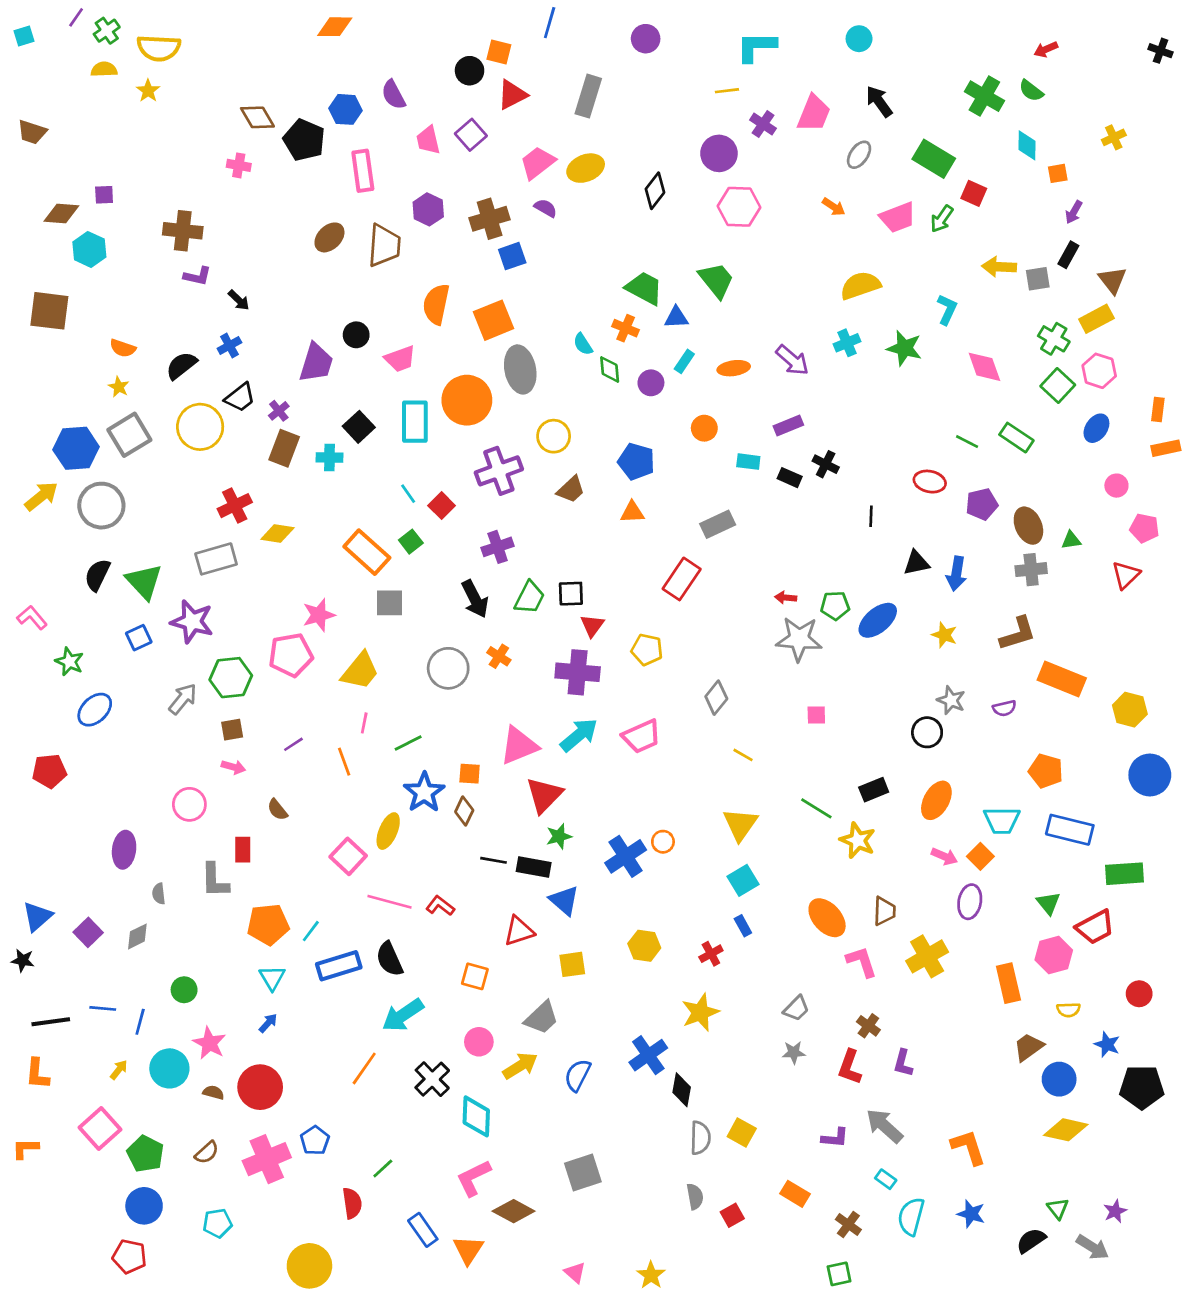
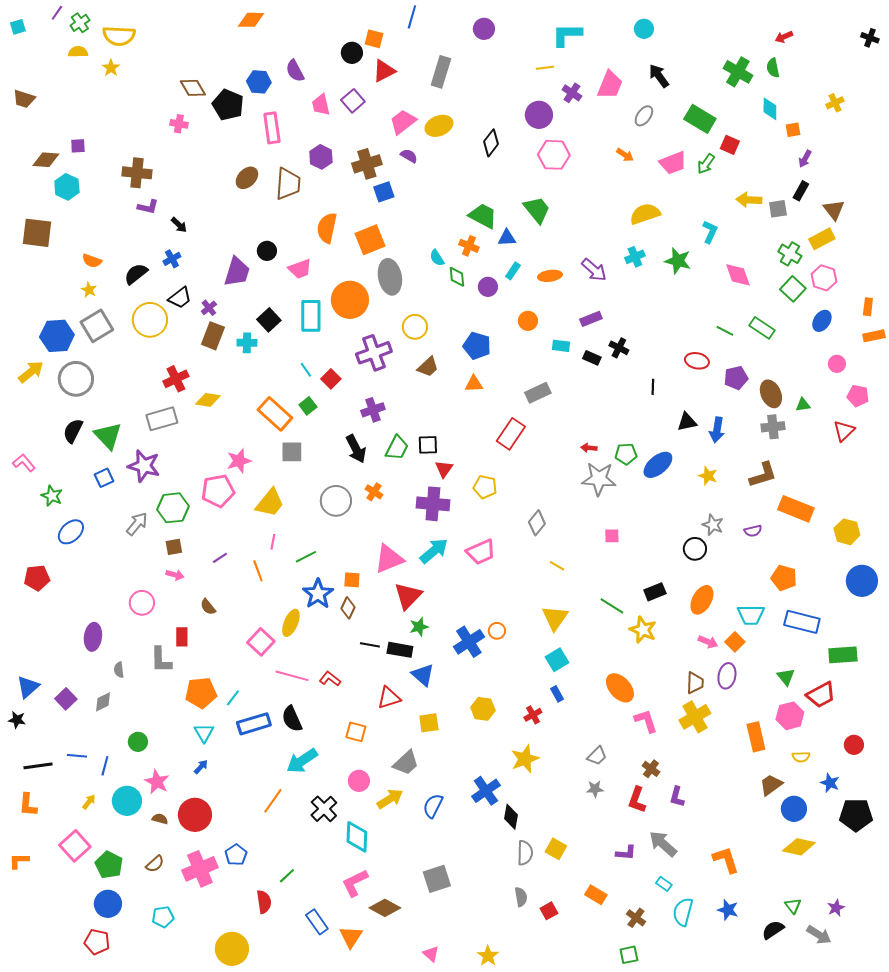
green semicircle: (1031, 91) -> (773, 68), turned 42
brown trapezoid: (884, 911) -> (695, 683), moved

